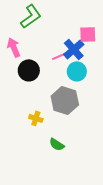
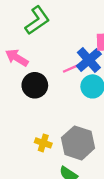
pink arrow: (14, 47) -> (17, 58), turned -36
gray hexagon: (65, 100) -> (78, 143), moved

